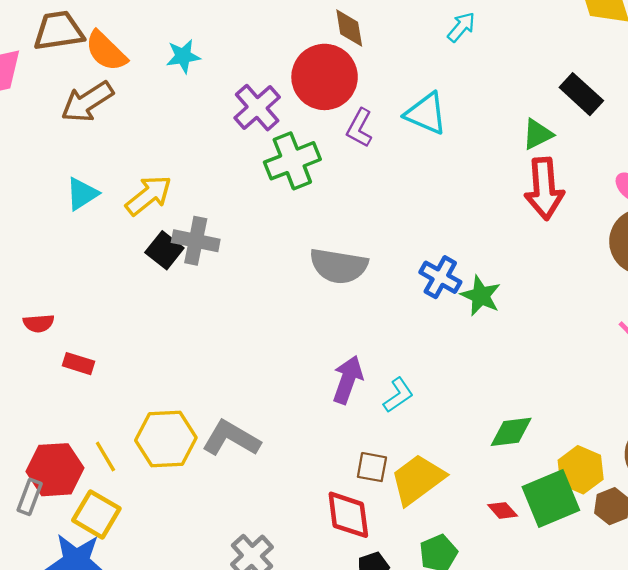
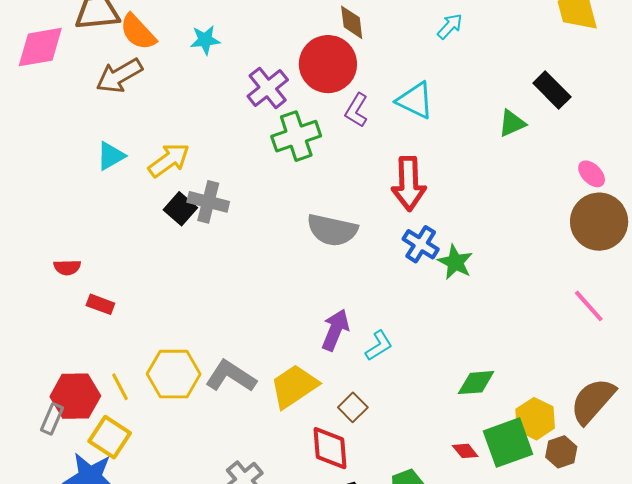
red arrow: (544, 189) -> (409, 184), moved
brown square: (372, 467) -> (353, 407), turned 32
yellow trapezoid: (418, 479) -> (294, 386), moved

